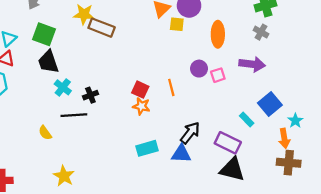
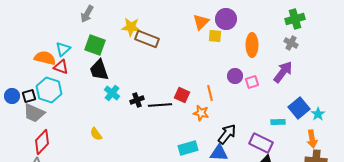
purple arrow: (252, 64) -> (283, 72), turned -60
orange star: (141, 106) -> (201, 113), moved
black line: (74, 115) -> (160, 105), moved
cyan rectangle: (247, 120) -> (278, 122), turned -48
cyan star: (295, 121) -> (318, 114), moved

